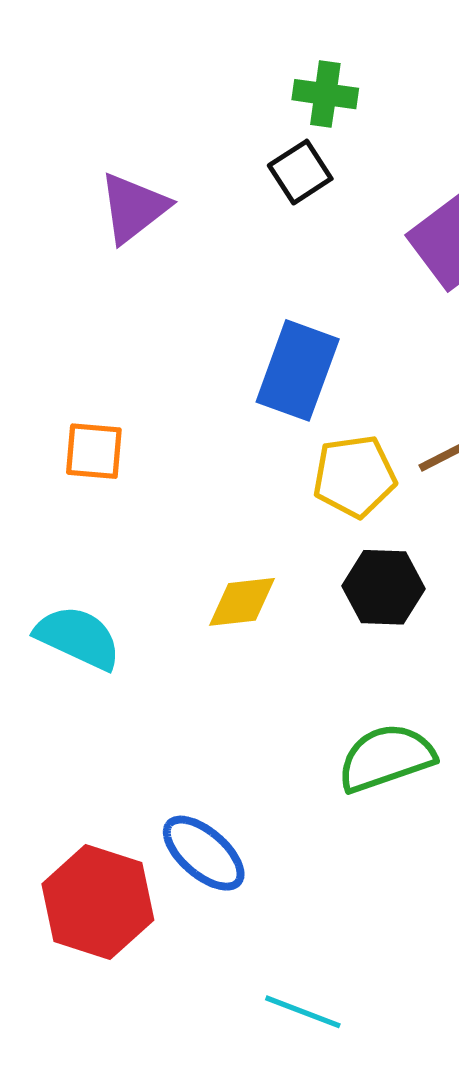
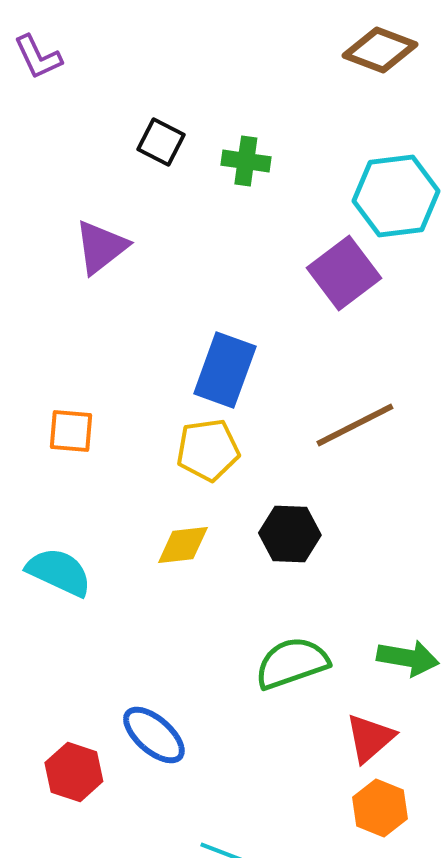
black square: (300, 172) -> (161, 142), moved, turned -30
yellow pentagon: (354, 476) -> (208, 450), moved
red hexagon: (98, 902) -> (74, 772), size x0.7

